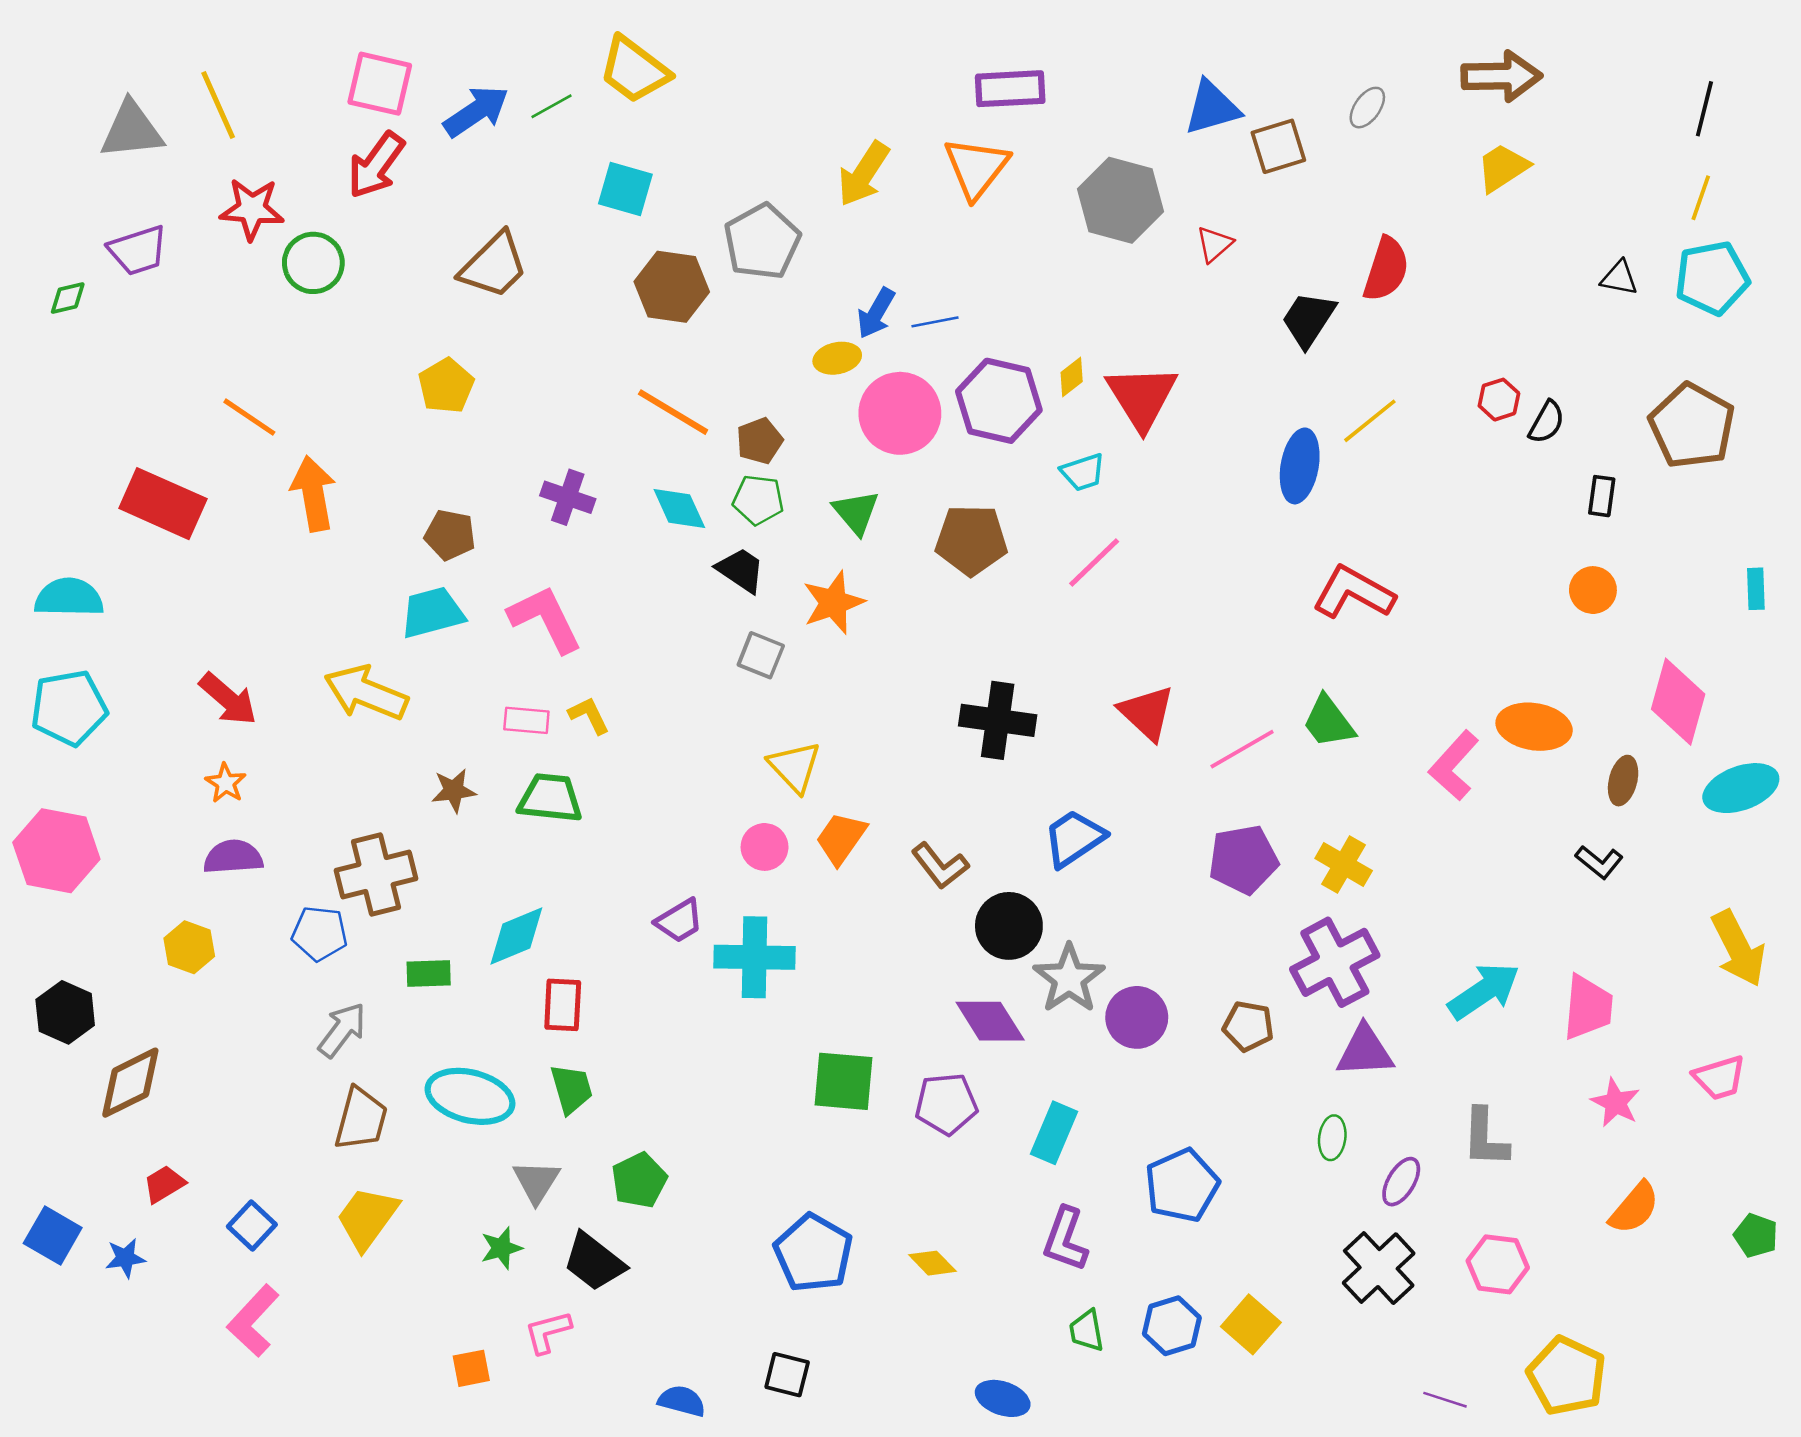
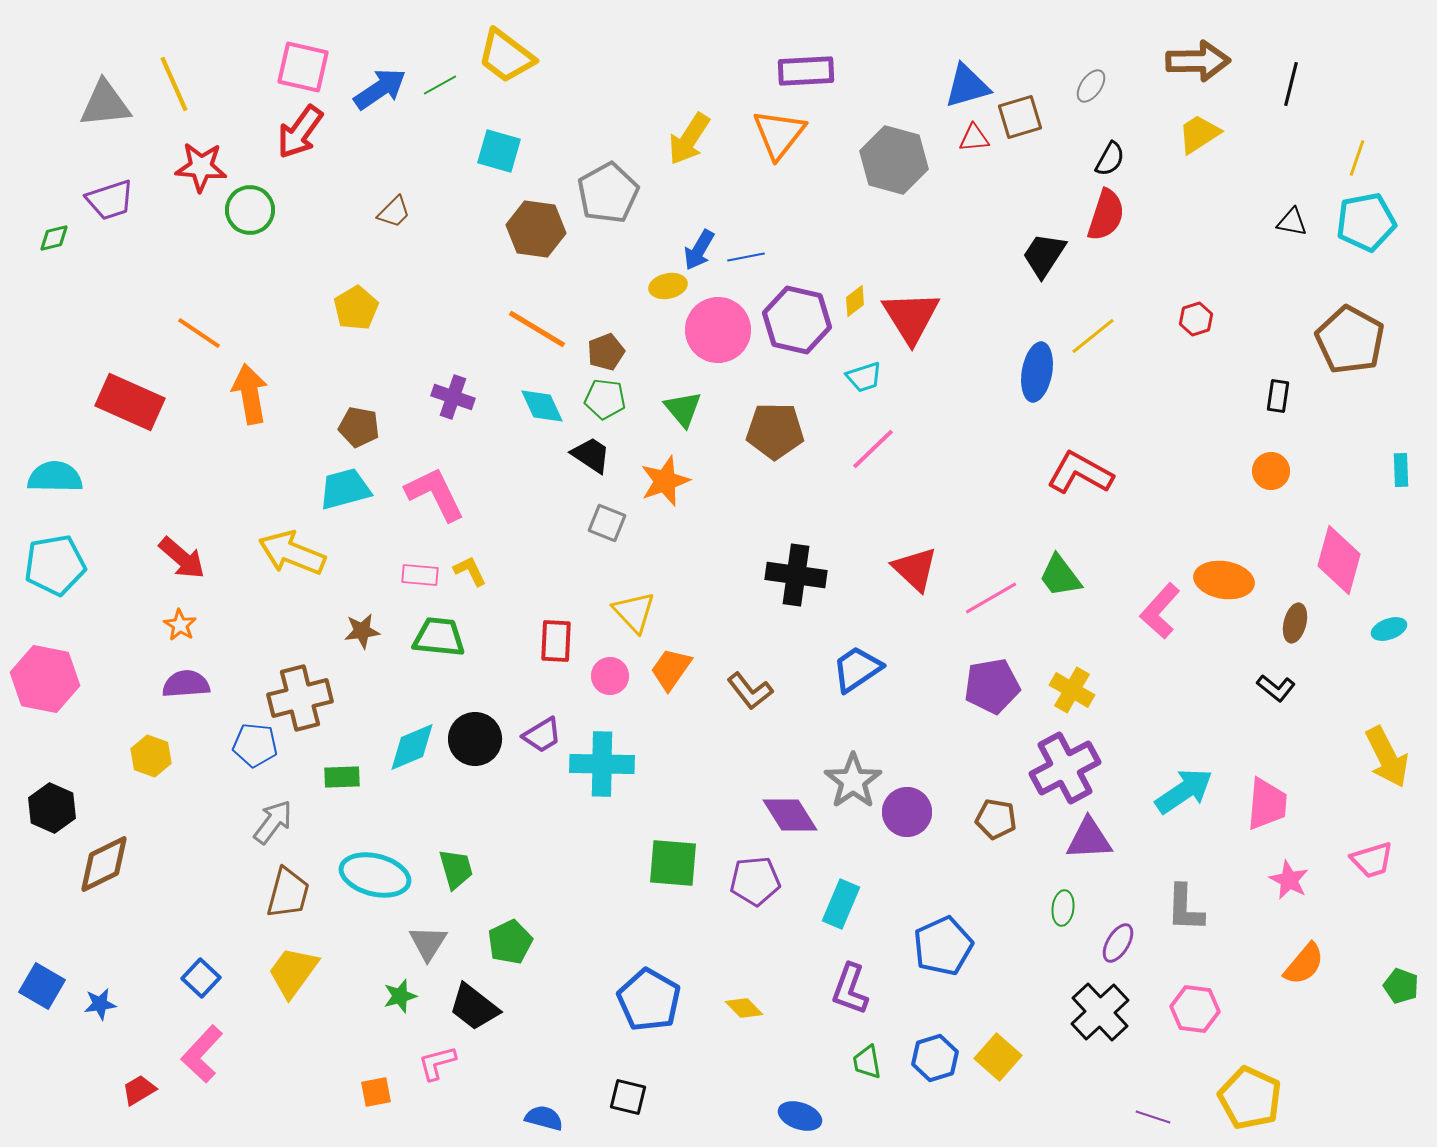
black line: (1704, 109) -> (1291, 84), moved
red triangle: (1214, 244) -> (974, 138), moved, turned 36
brown trapezoid: (494, 265) -> (394, 212), size x0.6
black semicircle: (1547, 422) -> (1110, 159), moved
cyan ellipse: (1741, 788) -> (1389, 629), size x0.6
black circle: (1009, 926) -> (475, 739), moved
red rectangle: (563, 1005) -> (556, 641), moved
red trapezoid: (164, 1184) -> (139, 1090), moved

